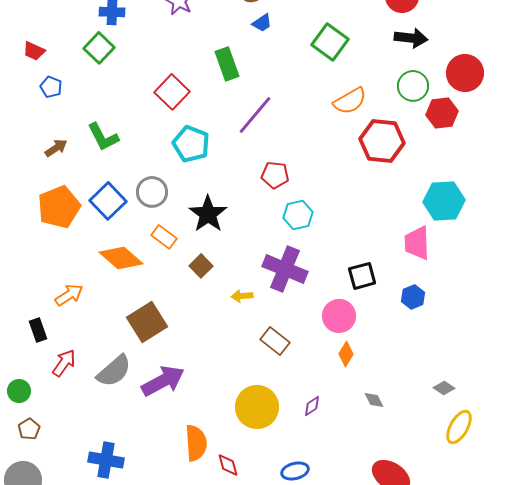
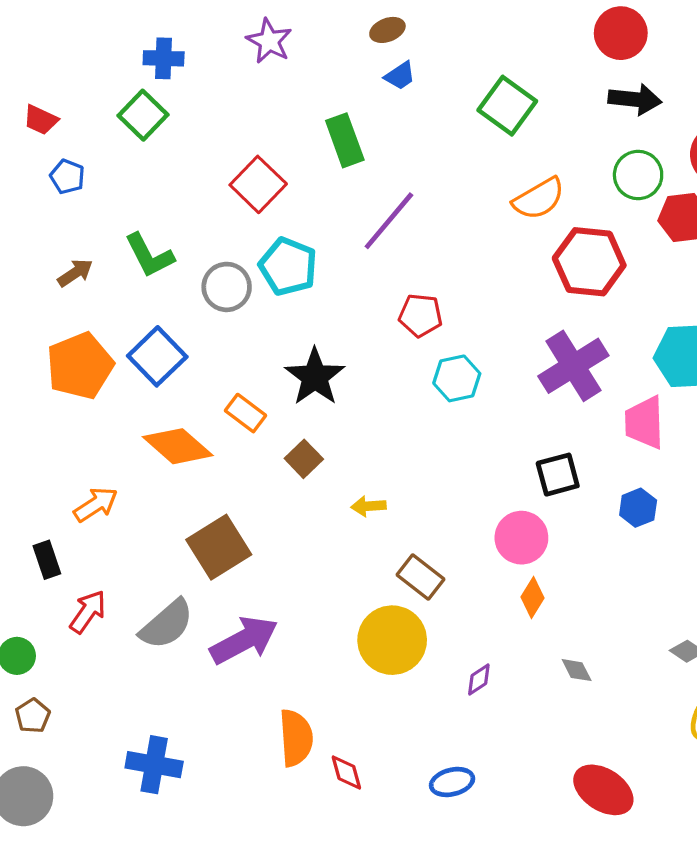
gray circle: (152, 192) -> (227, 287), moved
purple cross: (285, 269) -> (573, 366), moved, turned 36
yellow circle: (257, 407) -> (392, 640), moved

